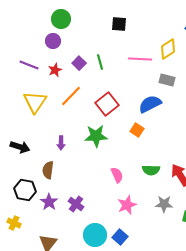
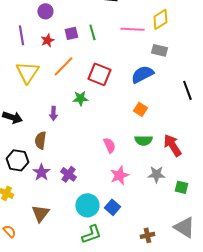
purple square: (79, 63) -> (71, 33), turned 32
purple line: (29, 65) -> (21, 35), turned 60
red square: (107, 104) -> (99, 74), turned -30
orange square: (137, 130) -> (140, 109), moved
green star: (96, 136) -> (80, 98), moved, size x0.7

